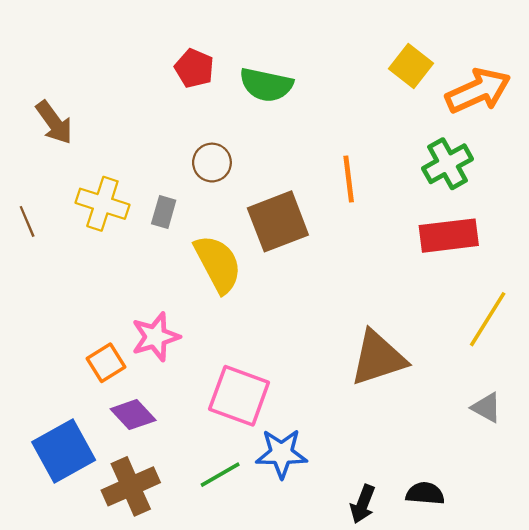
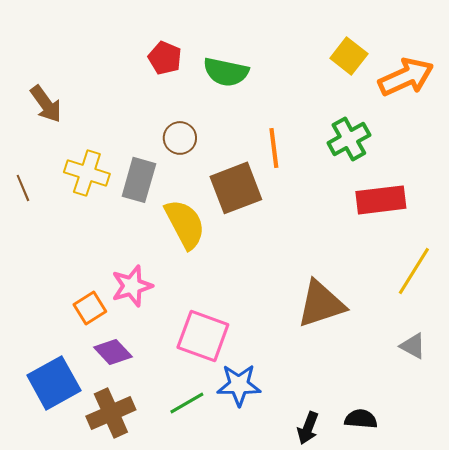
green cross: (448, 164) -> (349, 139), moved
orange line: (349, 179) -> (274, 148), moved
gray rectangle: (164, 212) -> (139, 180), size x1.6

